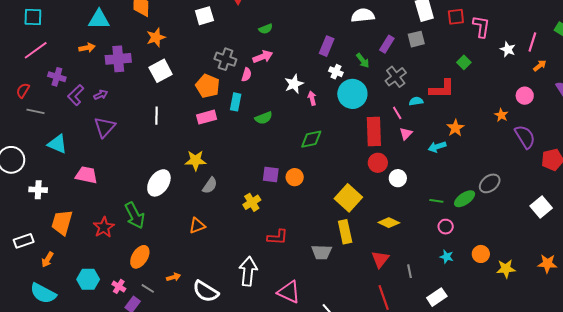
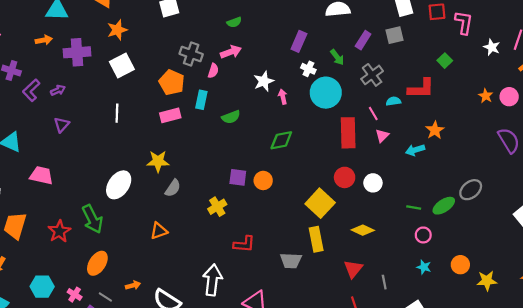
orange star: (501, 115) -> (486, 96), moved
purple triangle: (105, 127) -> (62, 125), size x0.7
red circle: (378, 163) -> (345, 177), moved

